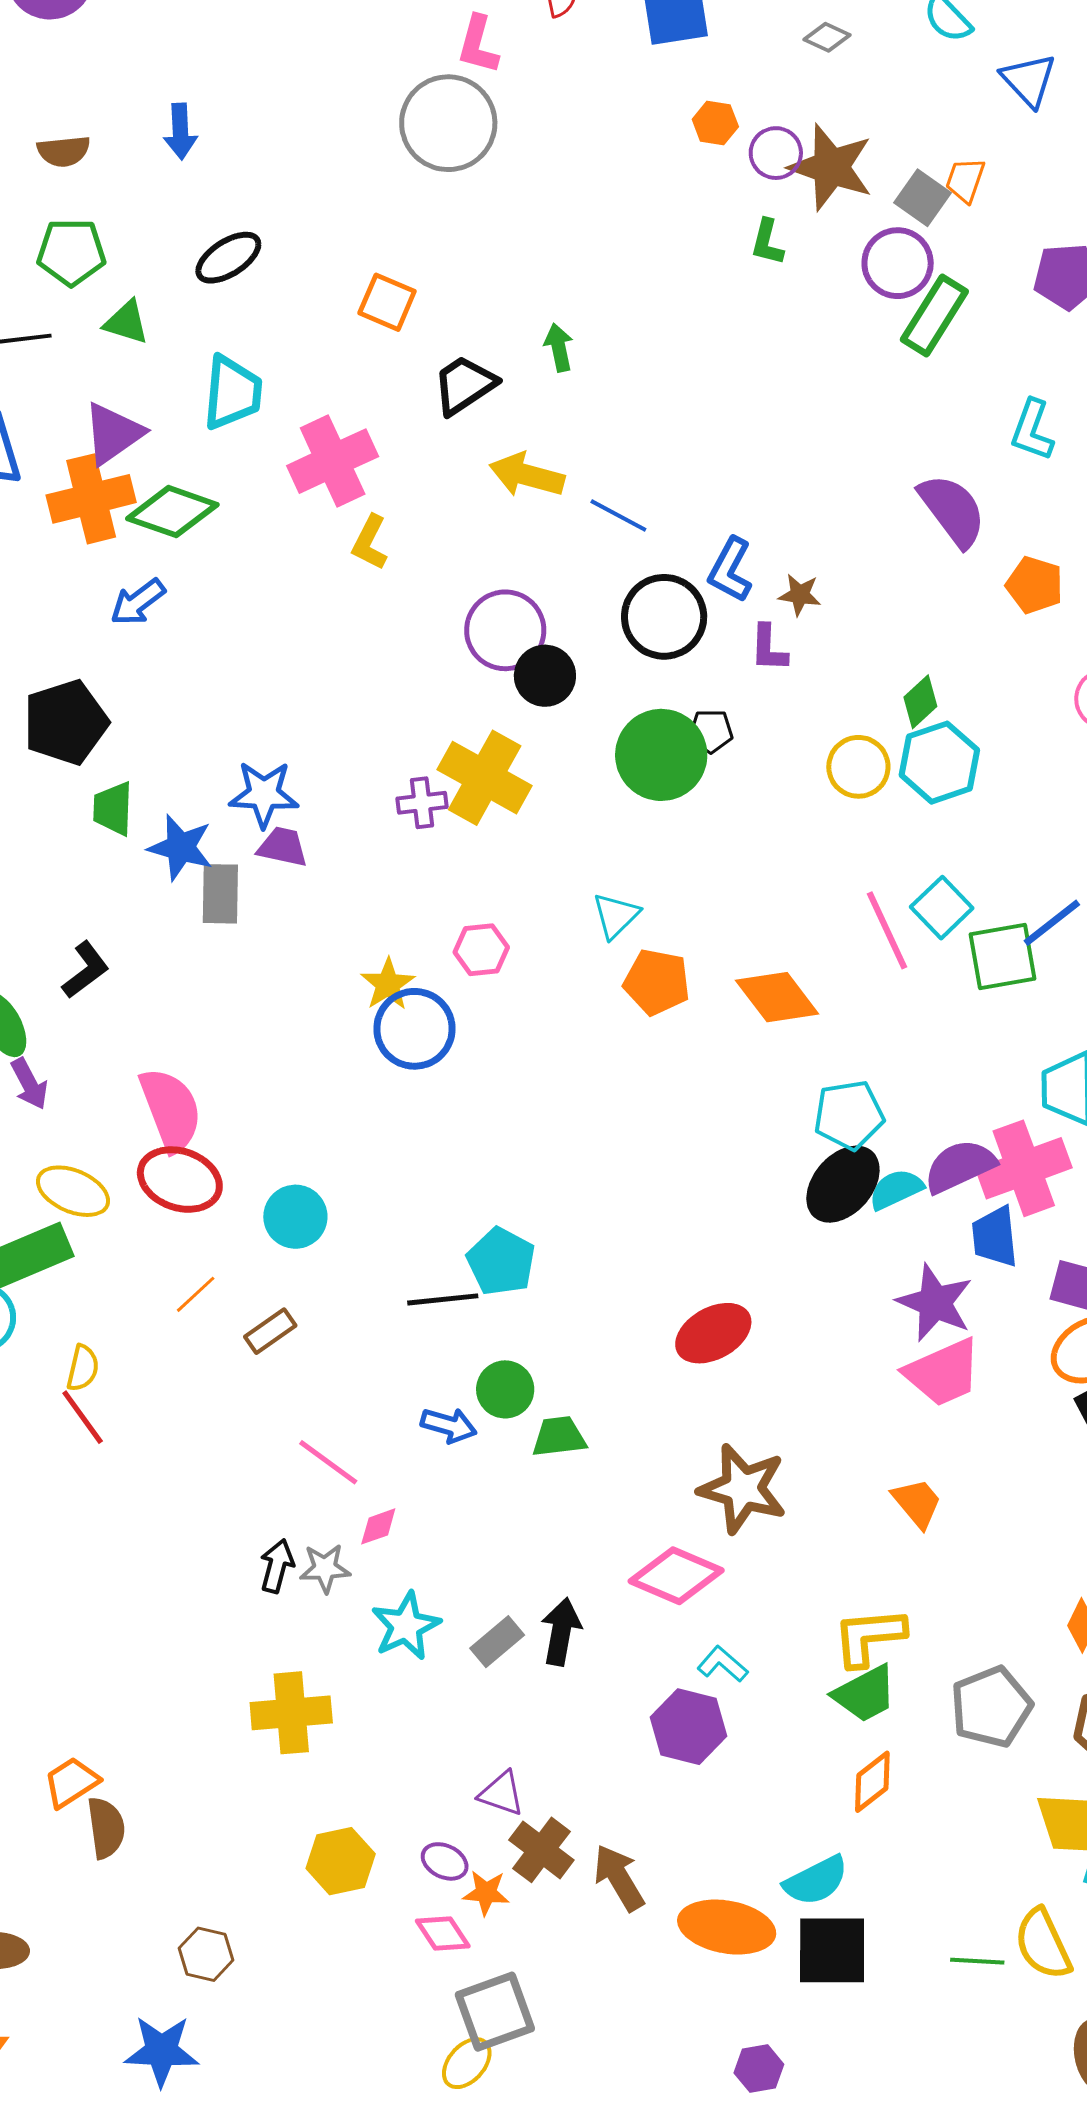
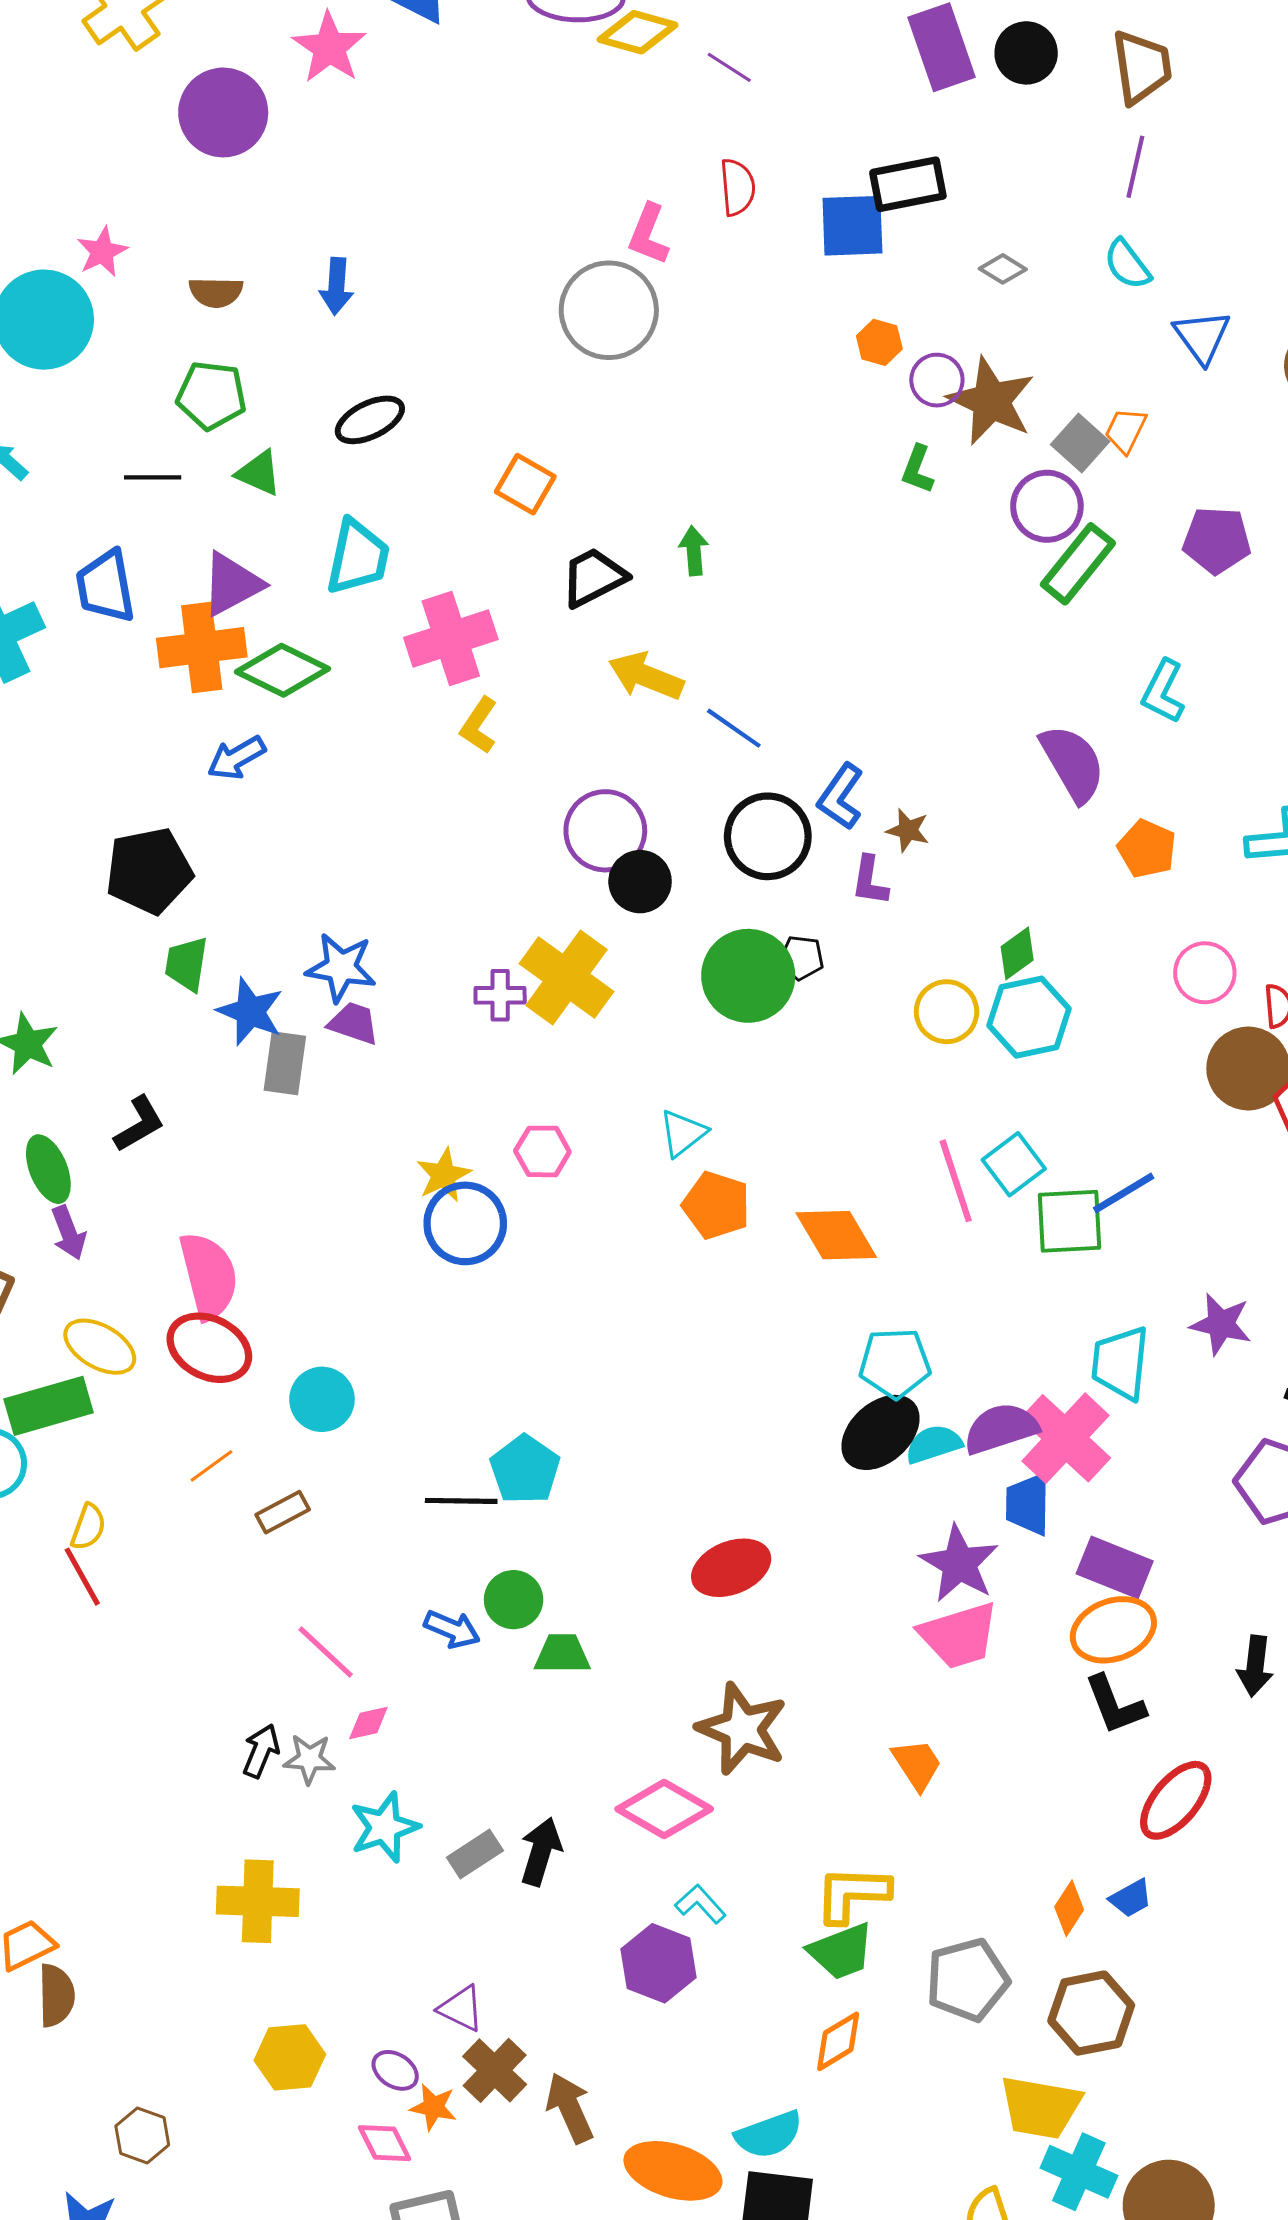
pink cross: (1024, 1168) -> (1065, 1438), turned -34

